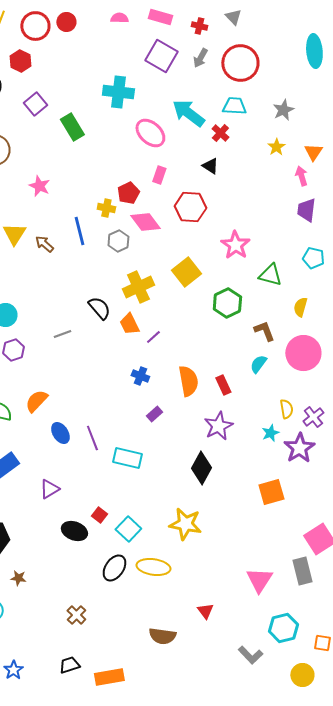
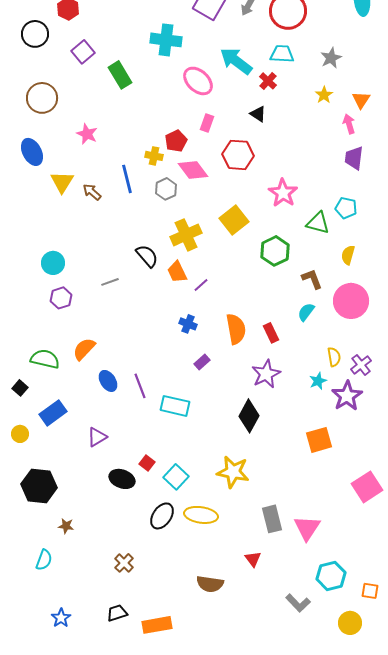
cyan pentagon: (313, 258) -> (346, 208), moved
gray rectangle: (302, 571) -> (272, 519), moved

